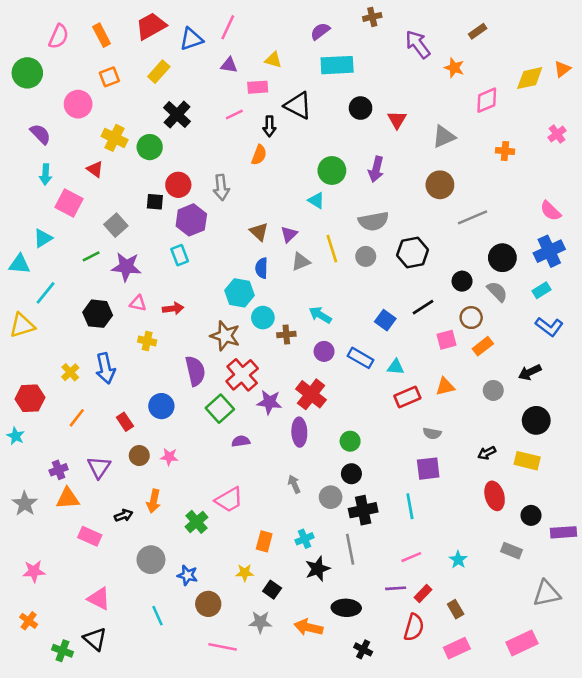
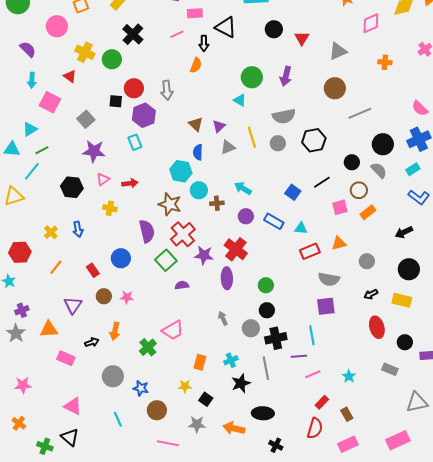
green line: (91, 256) -> (42, 150), moved
pink triangle: (138, 303) -> (103, 179), turned -48
blue arrow: (105, 368) -> (78, 229), size x0.7
gray circle: (493, 390) -> (367, 261), moved
gray semicircle: (432, 433) -> (329, 279), size x1.5
purple cross: (59, 470) -> (22, 310), moved
purple line: (396, 588) -> (299, 356), moved

